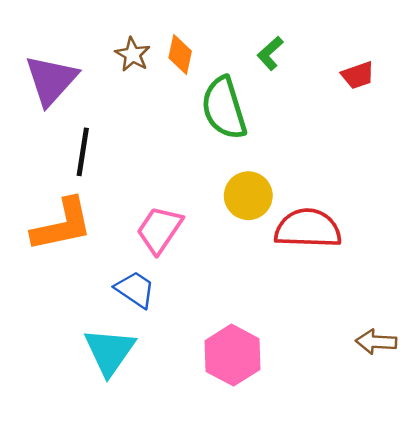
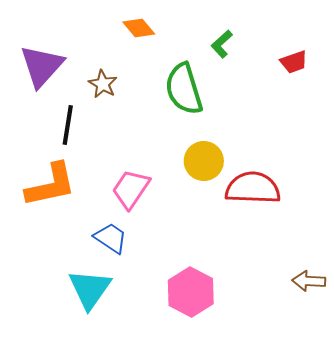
brown star: (133, 55) -> (103, 84), moved
orange diamond: (180, 55) -> (139, 28), moved, turned -52

